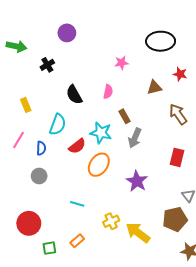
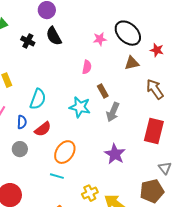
black ellipse: (161, 41) -> (128, 33), moved, turned 44
black cross: (47, 65) -> (28, 41), turned -32
black semicircle: (74, 95) -> (54, 36), moved
red semicircle: (77, 146) -> (43, 129), moved
red rectangle: (177, 157) -> (154, 131), size x1.4
orange ellipse: (99, 165) -> (65, 152), moved

